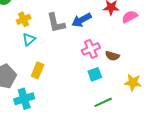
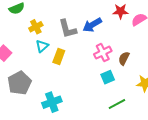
brown semicircle: (112, 56) -> (124, 58), turned 104
yellow rectangle: (38, 70) -> (59, 56), moved
cyan cross: (24, 99) -> (52, 102), moved

